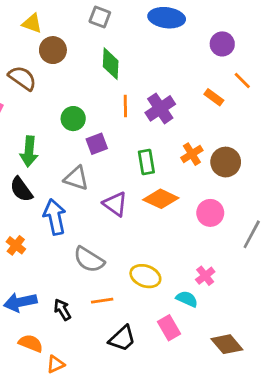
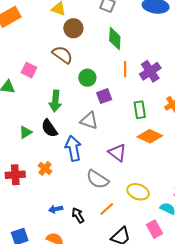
brown semicircle: (22, 78) -> (62, 55), moved
purple triangle: (115, 204) -> (117, 153), moved
orange line: (102, 301) -> (107, 209), turned -35
blue arrow: (20, 302) -> (56, 209), moved, size x0.6

